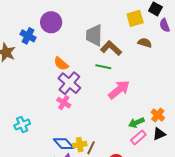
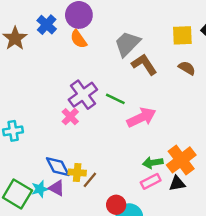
gray trapezoid: (94, 35) -> (127, 44), turned 30
orange semicircle: (61, 64) -> (79, 39), moved
green line: (103, 67) -> (115, 99), moved
orange cross: (158, 115) -> (181, 160), size x1.6

